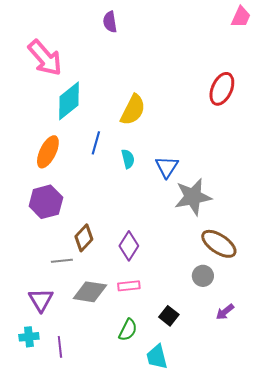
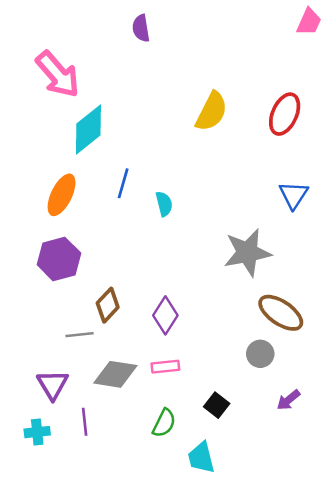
yellow semicircle: (133, 110) -> (212, 112), moved
blue triangle: (167, 167) -> (294, 195), moved
purple line: (60, 347) -> (85, 422), moved

